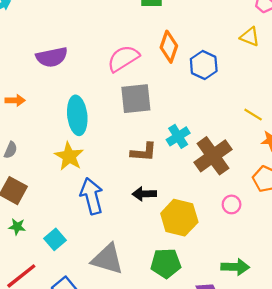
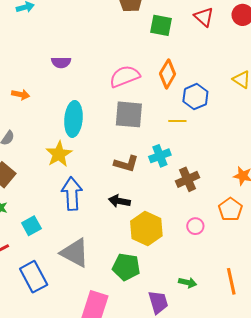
purple semicircle: (52, 57) -> (61, 62), size x0.7
yellow line: (253, 115) -> (177, 121), moved, turned -42
brown cross: (213, 156) -> (188, 179), size x0.7
green arrow: (235, 267) -> (188, 283), size x0.7

